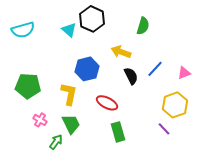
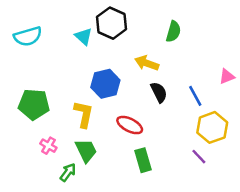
blue line: (155, 69) -> (195, 96), moved, turned -72
pink triangle: (184, 73) -> (227, 76), moved

